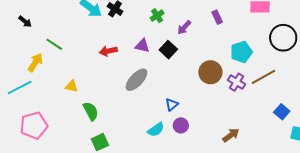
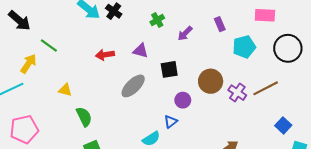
black arrow: (25, 22) -> (19, 21), size x1.6
black square: (168, 50) -> (169, 69), moved, turned 36
cyan pentagon: (241, 52) -> (244, 47), moved
blue triangle: (172, 105) -> (171, 122), moved
purple circle: (181, 125) -> (183, 100), moved

